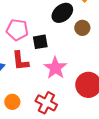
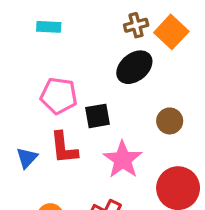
brown circle: (82, 28) -> (170, 121), moved

